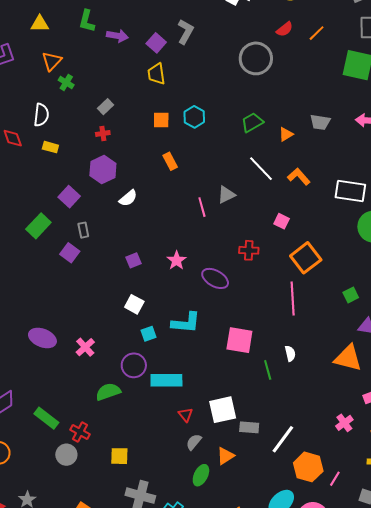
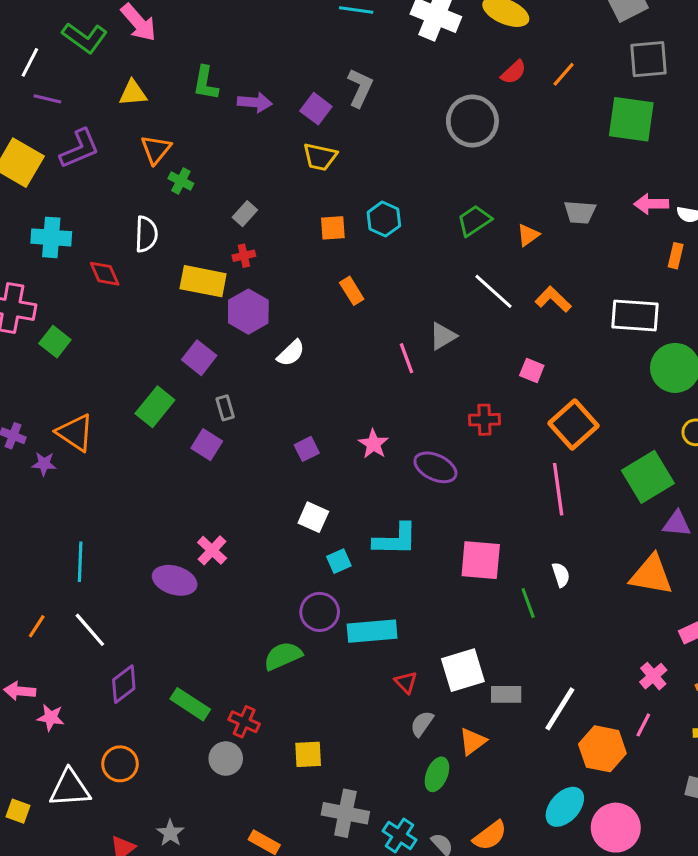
yellow trapezoid: (156, 74) -> (320, 157), turned -65
yellow rectangle: (50, 147) -> (203, 281), moved, size x1.8
green square: (351, 295) -> (648, 477), size x2.0
pink cross: (85, 347) -> (212, 550), moved
pink line: (335, 479) -> (643, 725), moved

